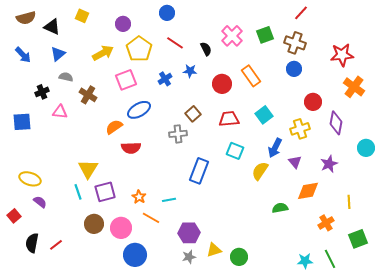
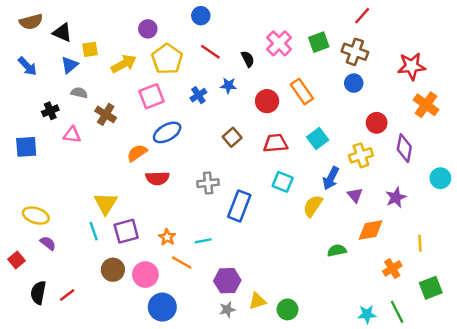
yellow square: (82, 16) -> (90, 49), moved, turned -32
gray cross: (178, 134) -> (208, 183), moved

